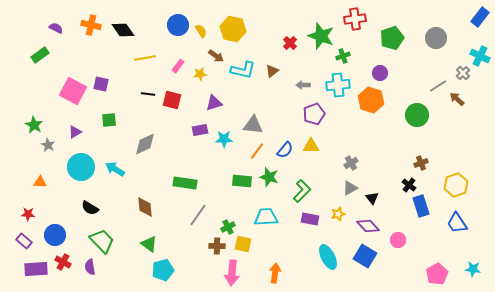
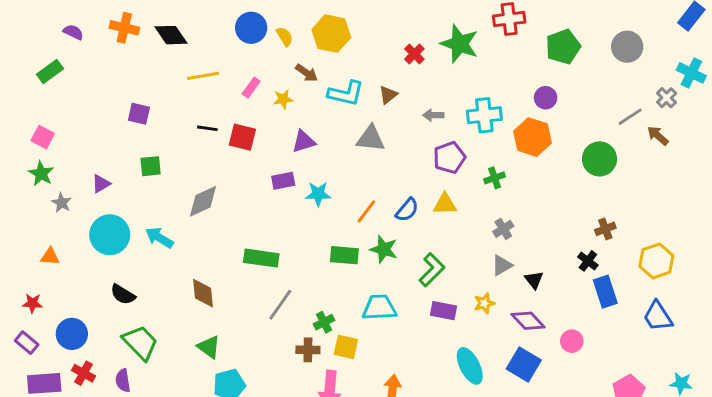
green cross: (343, 56) -> (495, 178), moved
pink square: (73, 91) -> (43, 137), moved, size x0.6
gray triangle: (253, 125) -> (371, 139), moved

